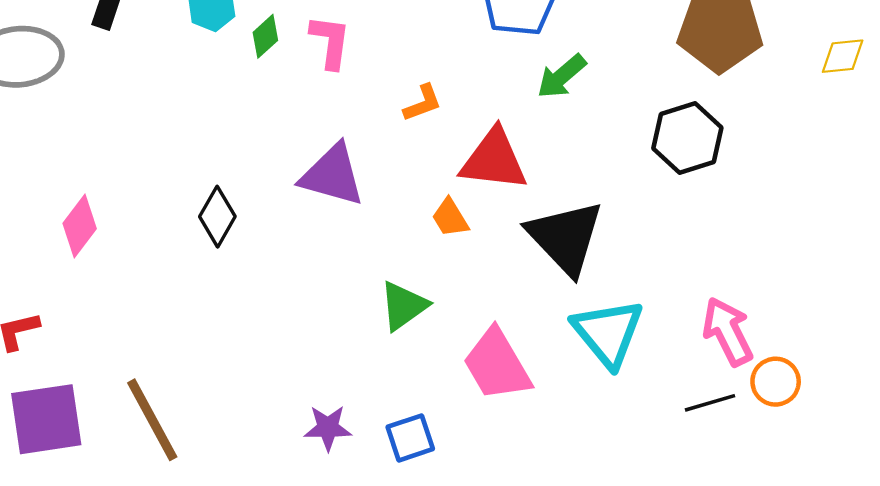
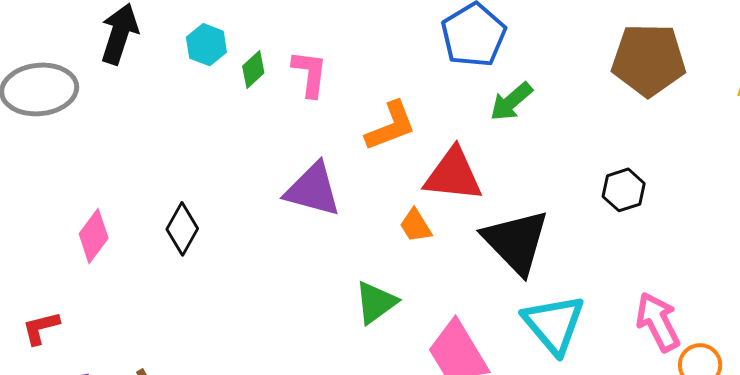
orange L-shape: (423, 103) -> (391, 126), size x1.5
black hexagon: (687, 138) -> (624, 190), moved, size x0.7
black diamond: (217, 217) -> (182, 229), moved

